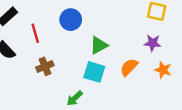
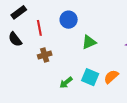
orange semicircle: (129, 67) -> (111, 77), moved
cyan square: (94, 72) -> (90, 77), moved

